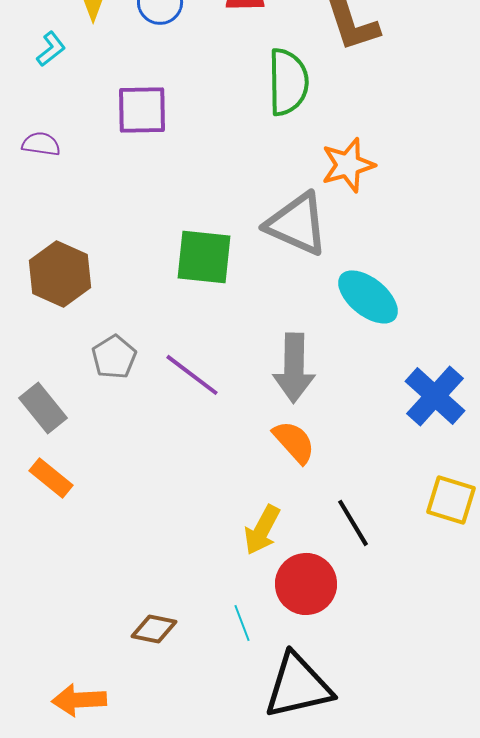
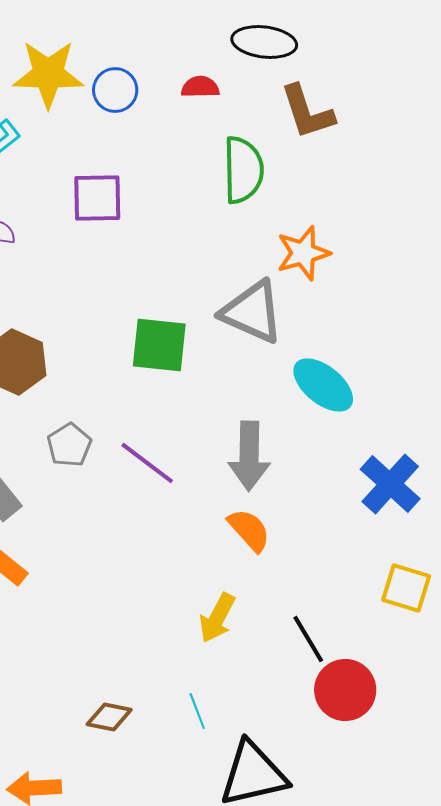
black line: (353, 523) -> (308, 639), moved
red circle: (306, 584) -> (345, 690), moved

